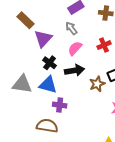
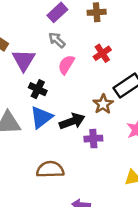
black arrow: (74, 70) -> (72, 121), moved
blue triangle: (48, 85) -> (41, 117), turned -42
purple cross: (60, 105) -> (93, 139), moved

